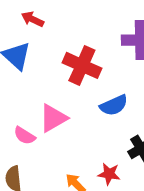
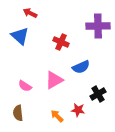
red cross: (82, 65) -> (61, 42), size x0.7
pink triangle: (53, 118) -> (54, 80), moved

